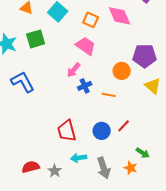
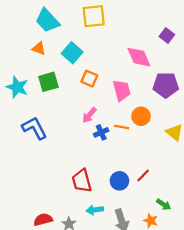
orange square: (91, 20) -> (89, 79), moved
pink trapezoid: (86, 46) -> (122, 90), moved, turned 40
purple pentagon: (145, 56) -> (166, 85), moved
orange line: (109, 95) -> (122, 127), moved

